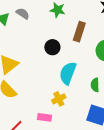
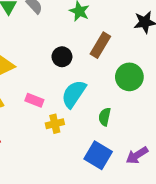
pink rectangle: (45, 117) -> (34, 100), moved

